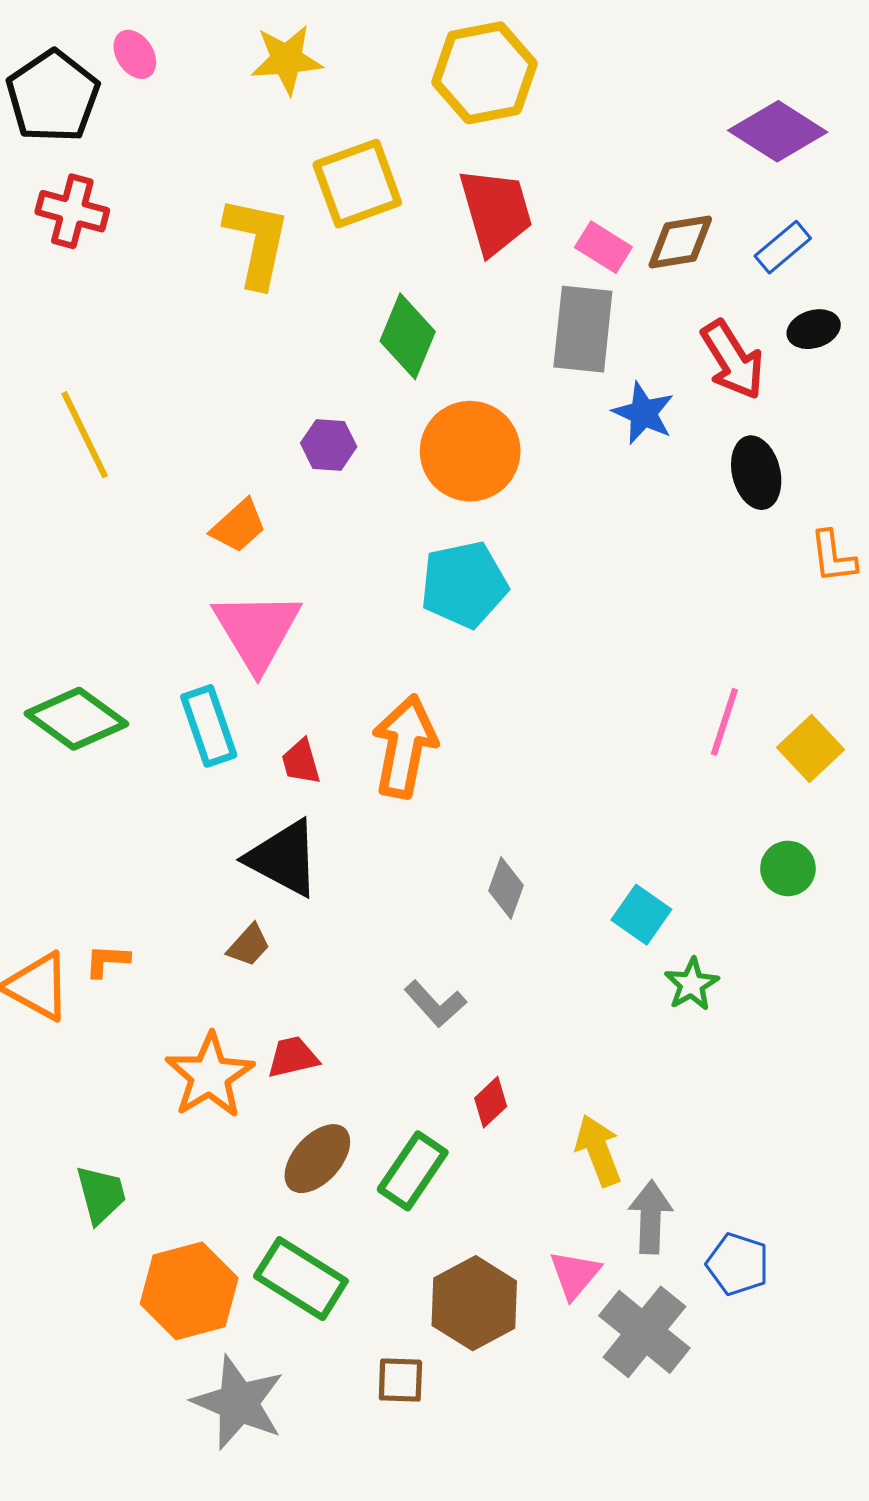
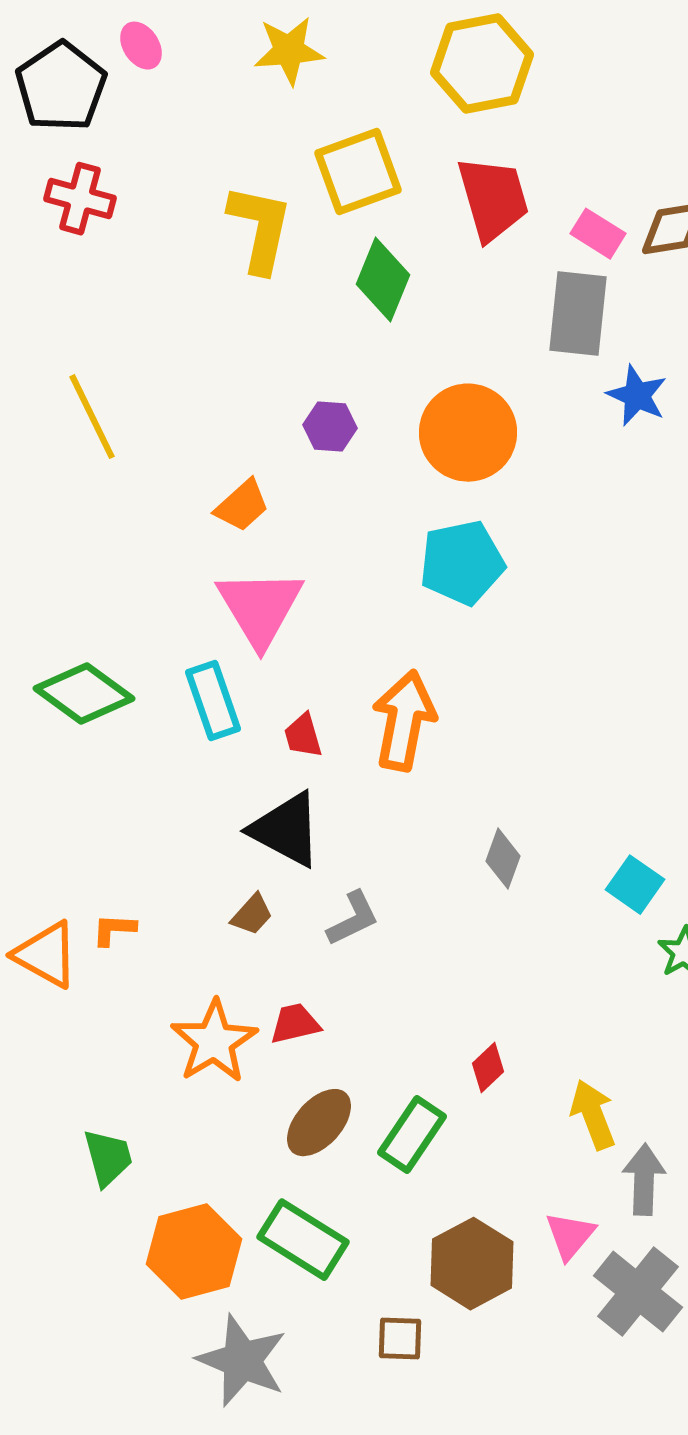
green diamond: (408, 336) -> (383, 280), moved
gray L-shape: (435, 1004) -> (353, 919), moved, turned -74

